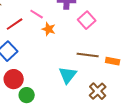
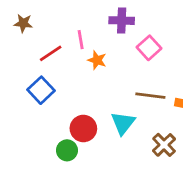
pink line: (37, 14) -> (81, 40), turned 48
red circle: (14, 79) -> (83, 128), moved

